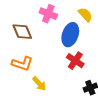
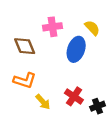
pink cross: (48, 14) -> (53, 27), turned -30
red cross: (75, 61) -> (74, 96), moved

